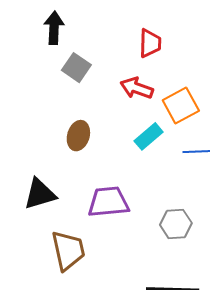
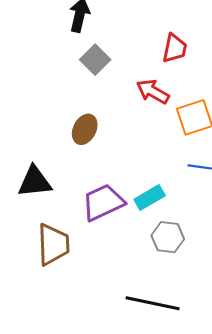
cyan rectangle: (149, 136) -> (150, 198), moved
purple trapezoid: (108, 202) -> (103, 202), turned -30

